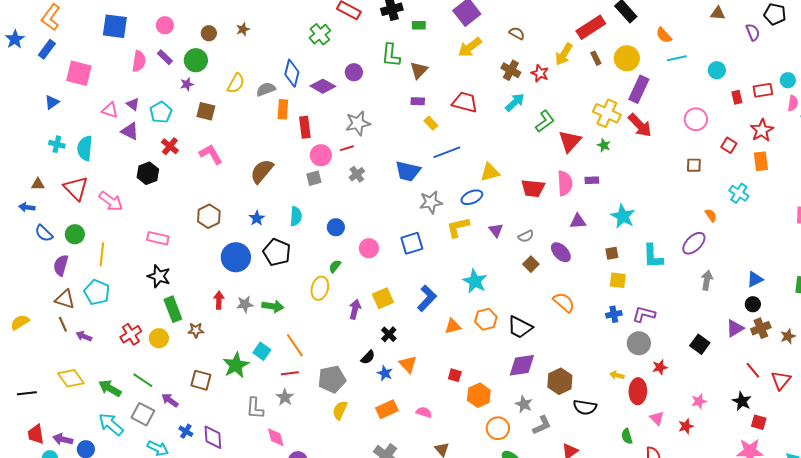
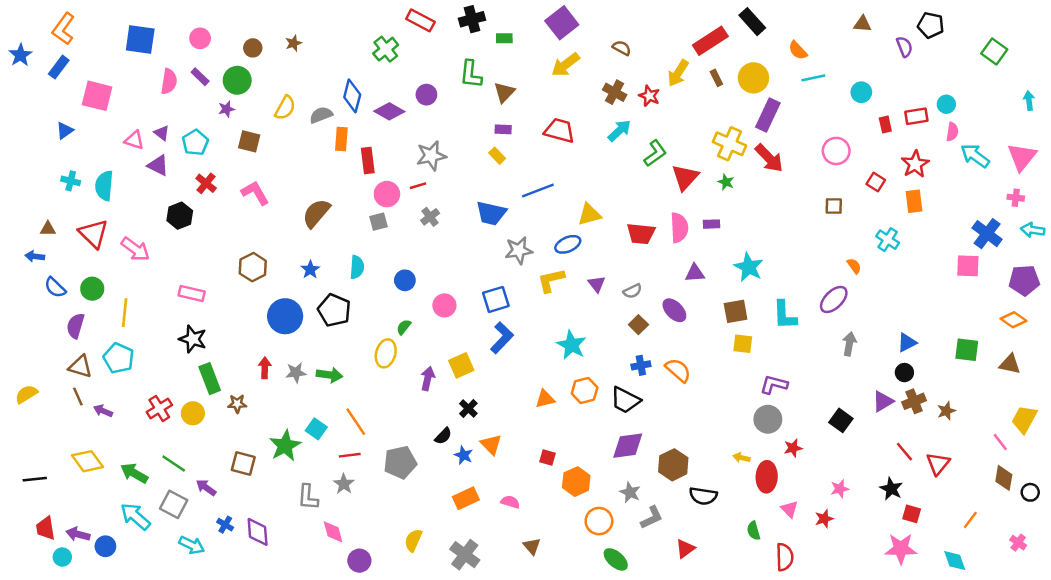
yellow rectangle: (431, 123) -> (497, 156), moved
brown square: (612, 253) -> (736, 311), size x1.5
blue L-shape: (427, 298) -> (502, 338), moved
blue cross: (614, 314) -> (641, 365), moved
yellow semicircle: (340, 410) -> (413, 540), moved

